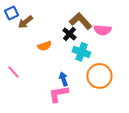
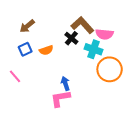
blue square: (11, 13) -> (25, 49), moved
cyan cross: (81, 52) -> (93, 49), moved
orange circle: (99, 76) -> (110, 69), moved

